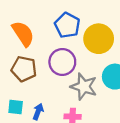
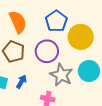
blue arrow: (38, 112) -> (21, 82), moved

